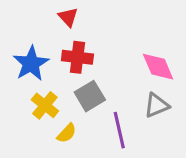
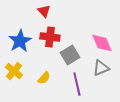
gray square: (90, 96) -> (70, 55), moved
yellow cross: (45, 105) -> (14, 71), moved
yellow semicircle: (67, 133) -> (44, 78), moved

